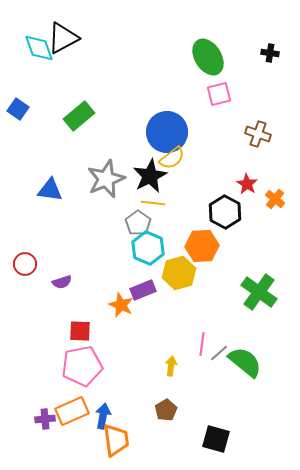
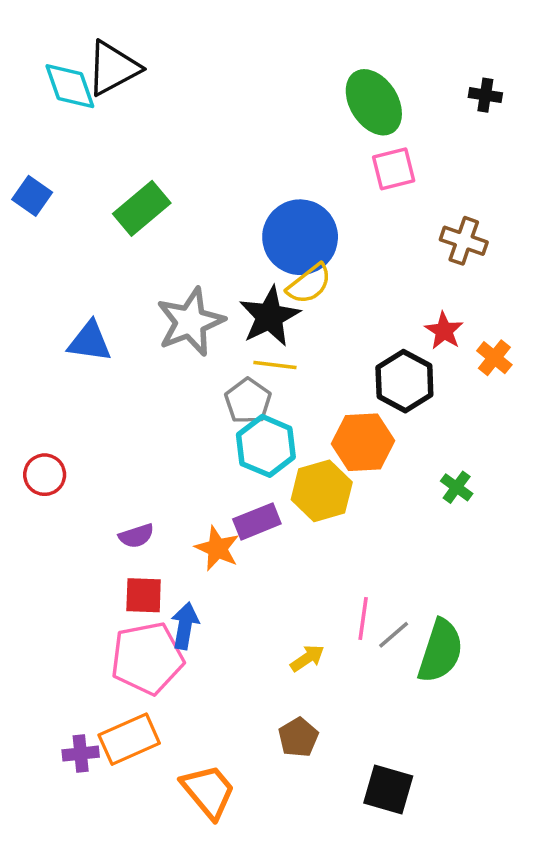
purple semicircle: (62, 282) -> (136, 536), moved
green cross: (259, 292) -> (457, 487), moved, size x0.5
green semicircle: (245, 362) -> (440, 651), turned 69
yellow arrow: (171, 366) -> (307, 658), turned 48
blue arrow: (103, 416) -> (185, 626), moved
orange trapezoid: (116, 440) -> (208, 791), turned -32

